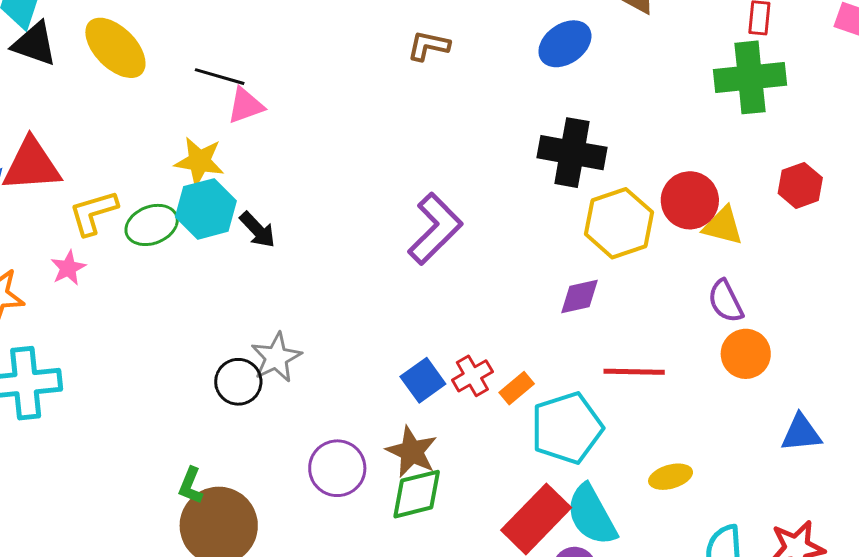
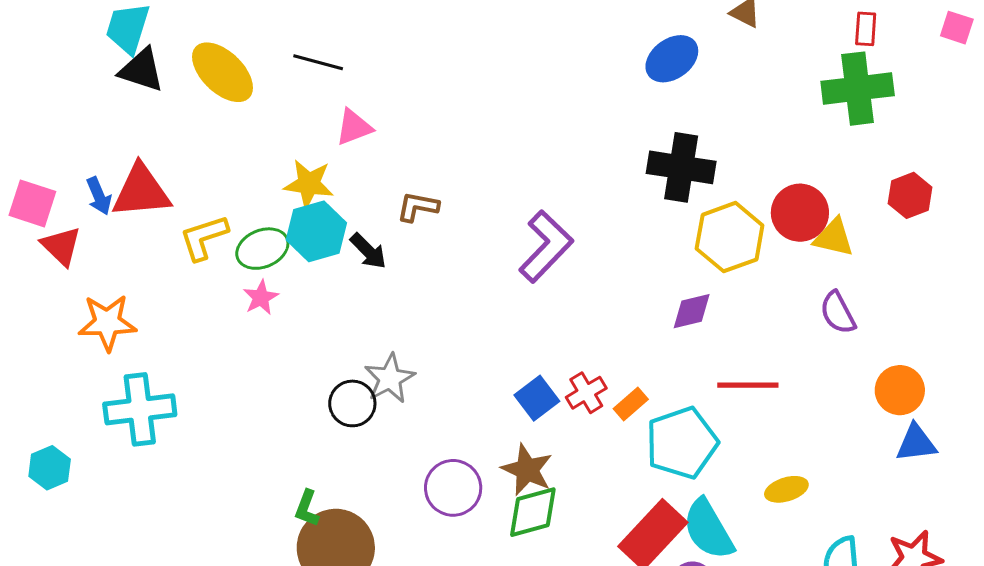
brown L-shape: (428, 46) -> (418, 207), moved
black line: (220, 77) -> (318, 62), moved
pink star: (68, 268) -> (261, 298), moved
orange circle: (746, 354) -> (900, 390), moved

